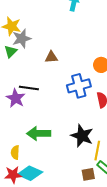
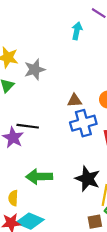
gray star: (22, 38) -> (35, 69), moved
brown triangle: (51, 57) -> (74, 100), moved

